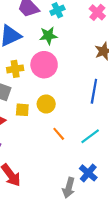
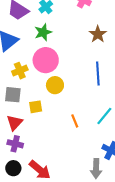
yellow circle: (46, 104) -> (55, 85), moved
orange line: (59, 134) -> (75, 121), turned 32

